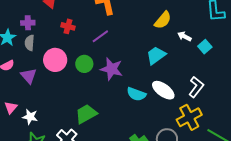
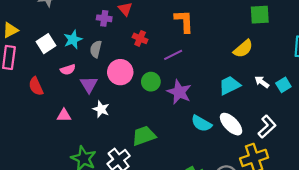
purple cross: (28, 23) -> (104, 18), moved
white arrow: (184, 36) -> (262, 82), moved
pink triangle: (11, 107) -> (64, 115), turned 40
white star: (30, 117) -> (101, 109), moved

